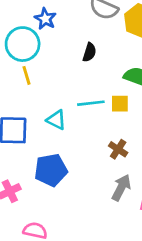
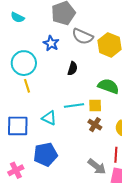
blue star: (45, 19) -> (51, 43), moved
brown cross: (118, 149) -> (95, 125), moved
gray arrow: (121, 188) -> (97, 167), turned 102

